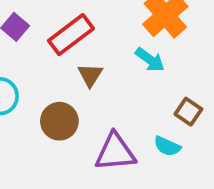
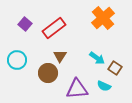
cyan arrow: (150, 60) -> (97, 58), moved
brown triangle: (90, 75) -> (60, 56), moved

